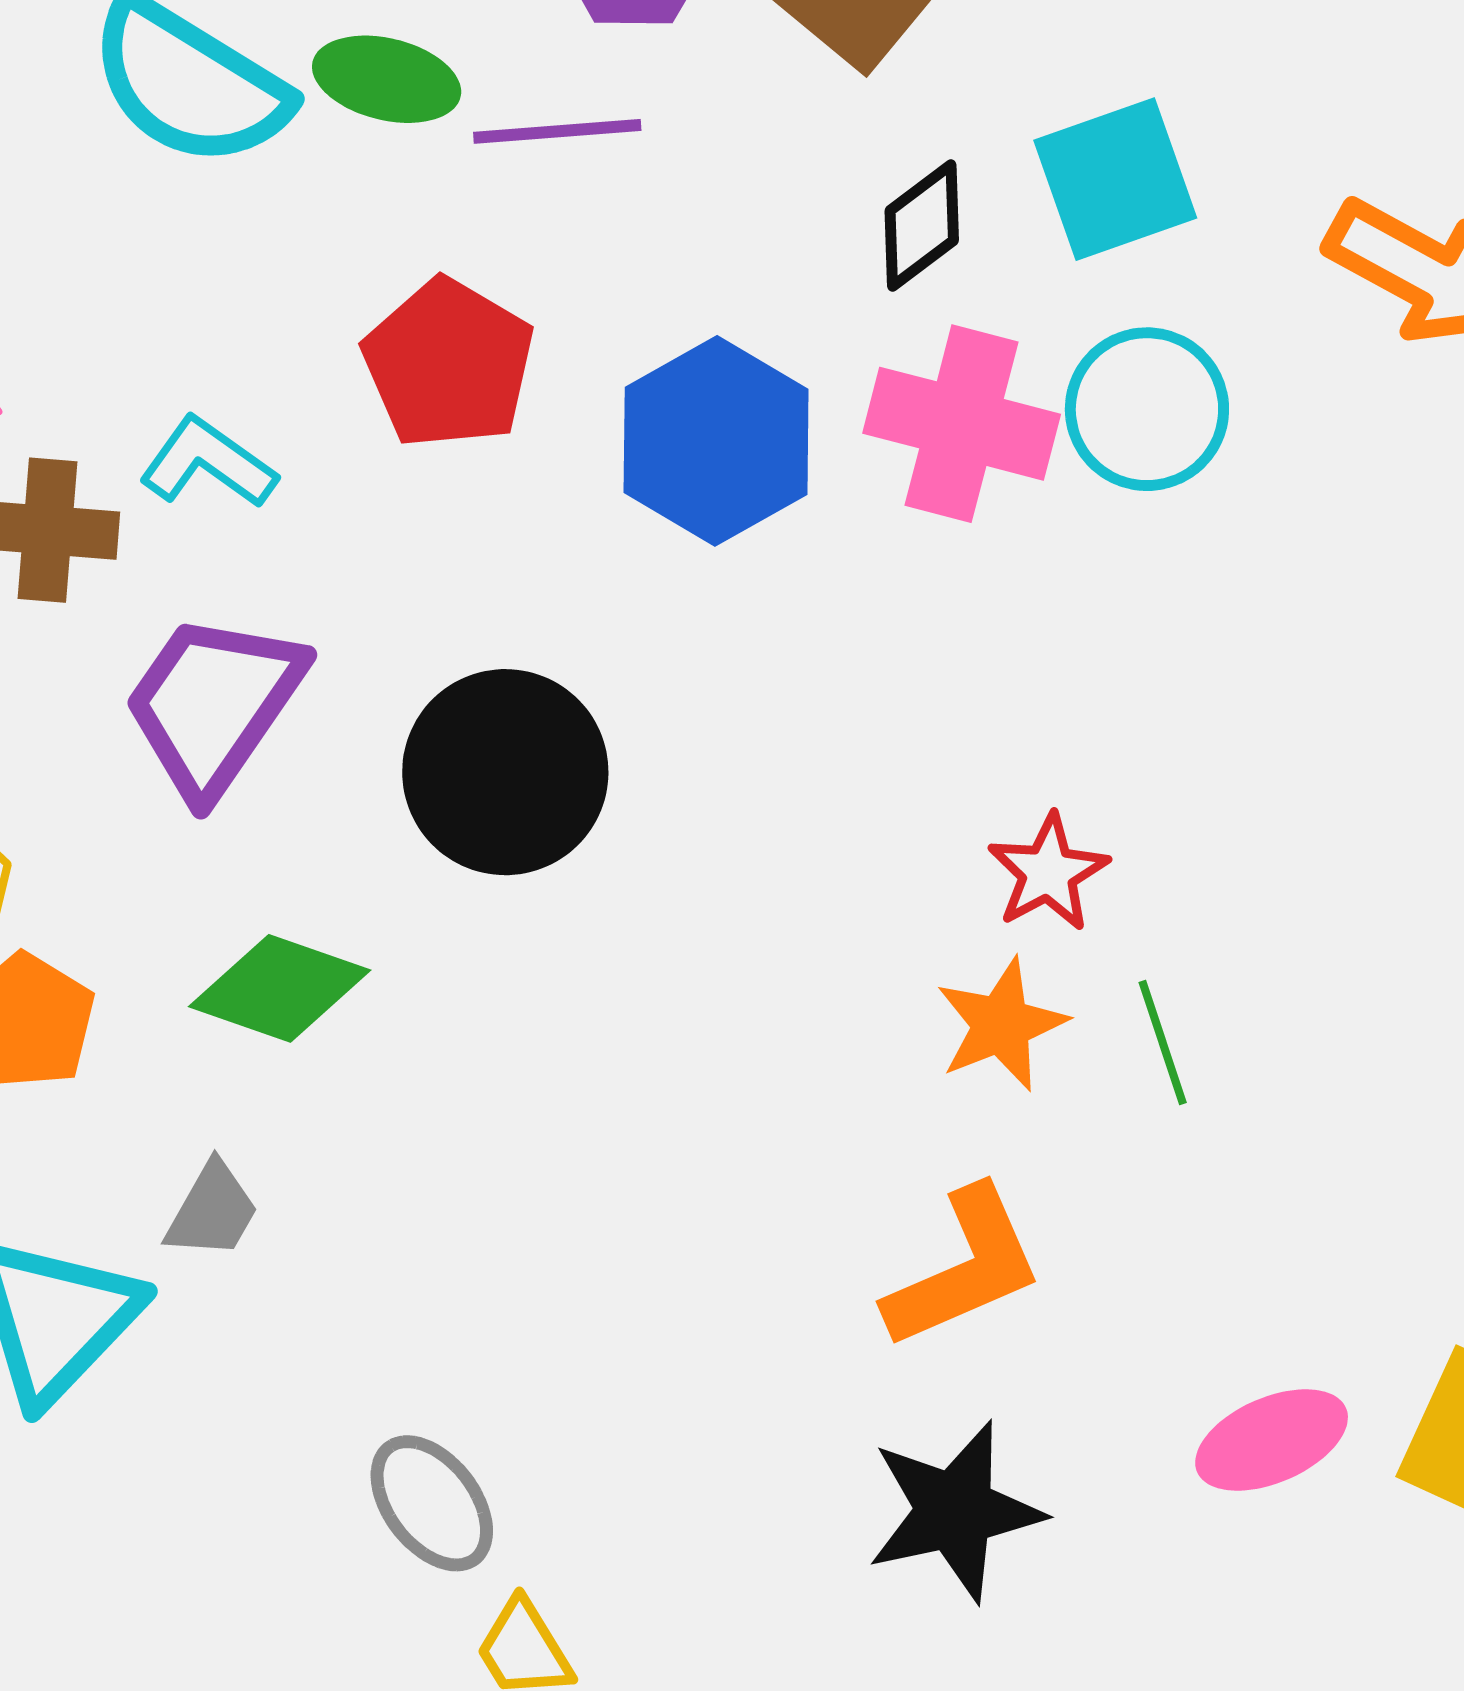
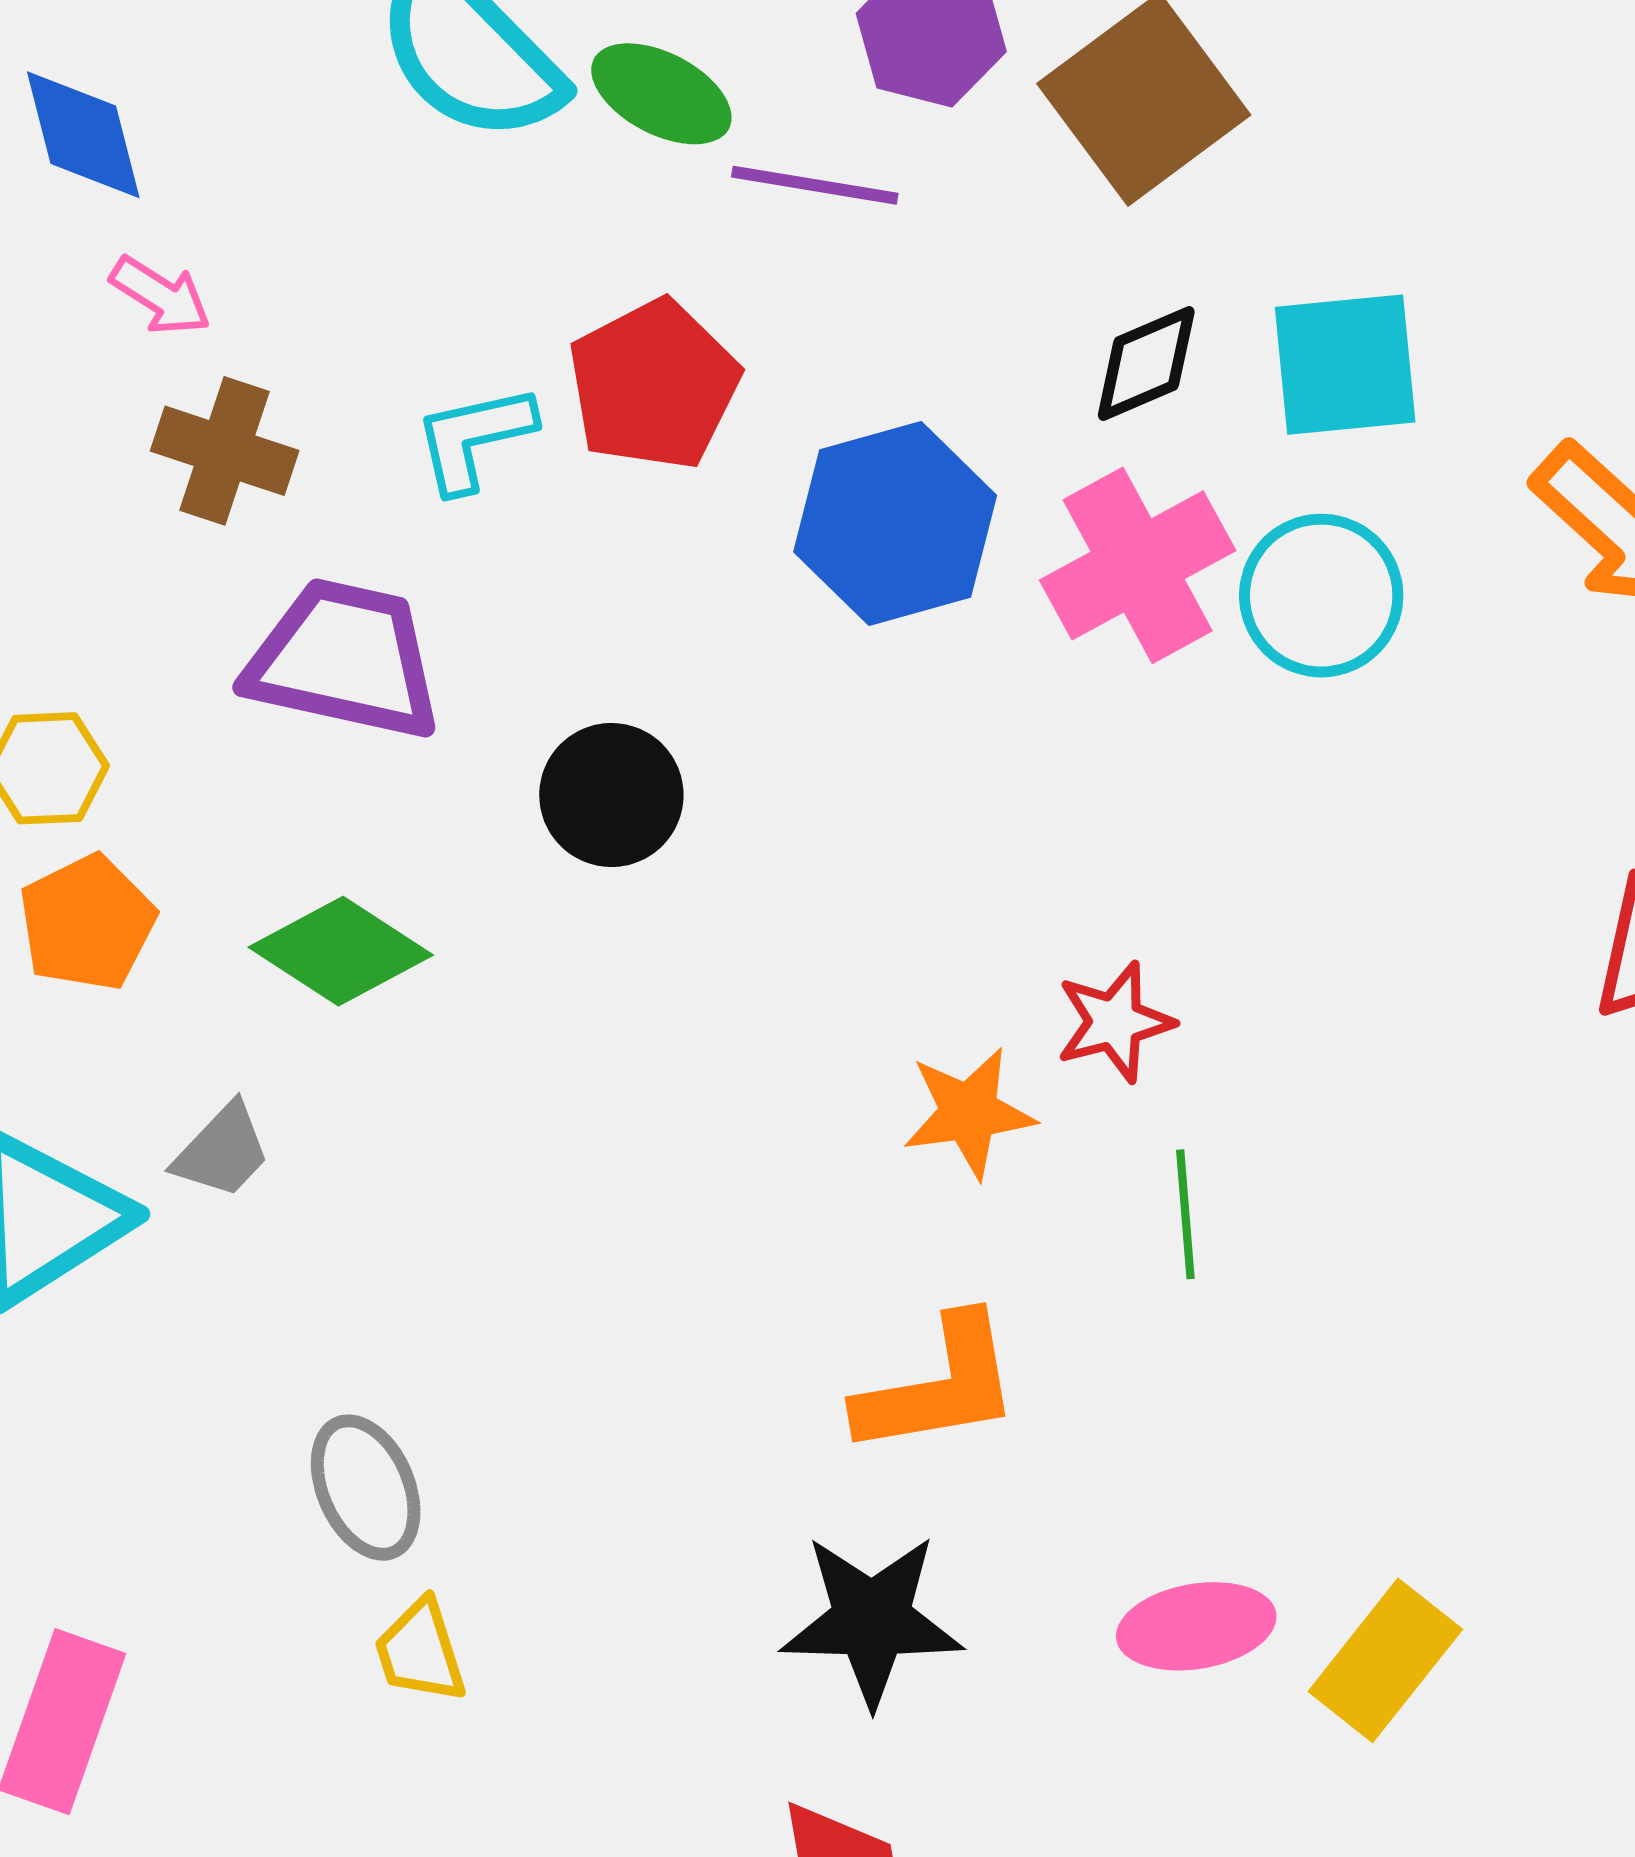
pink cross: (962, 424) -> (1138, 565), turned 33
cyan L-shape: (208, 463) -> (474, 438), moved, turned -62
purple trapezoid: (214, 704) -> (344, 660), turned 54
black circle: (505, 772) -> (611, 795), size x0.7
orange star: (1001, 1025) -> (969, 1113), moved

